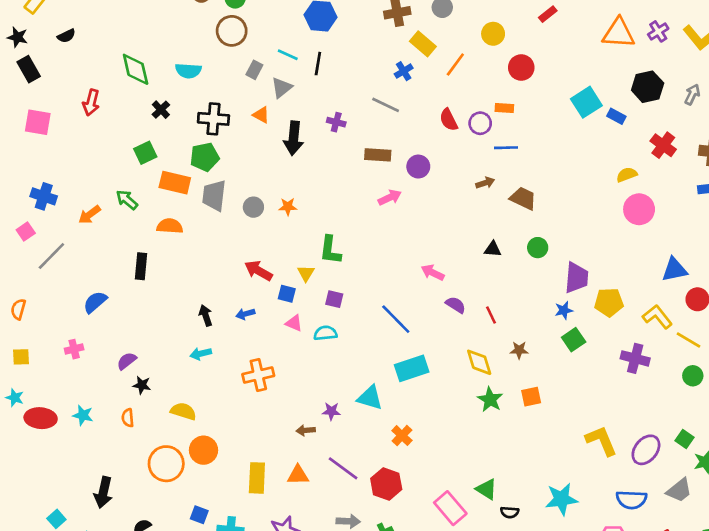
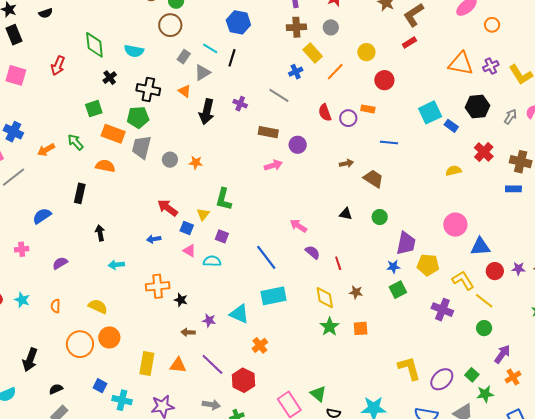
blue line: (506, 148) -> (389, 143), moved
pink circle: (639, 209) -> (455, 225), moved
black arrow: (206, 315) -> (100, 233), moved
black star: (142, 385) -> (181, 300), moved

